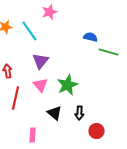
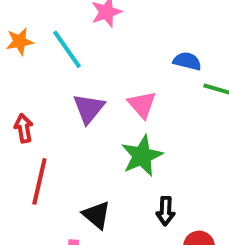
pink triangle: (40, 85) -> (142, 105), moved
black triangle: (54, 113) -> (97, 215), moved

